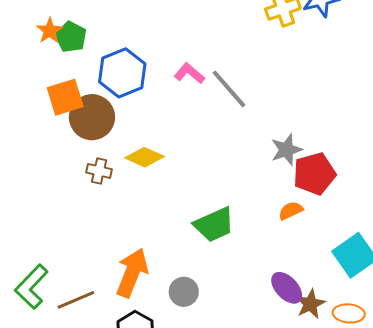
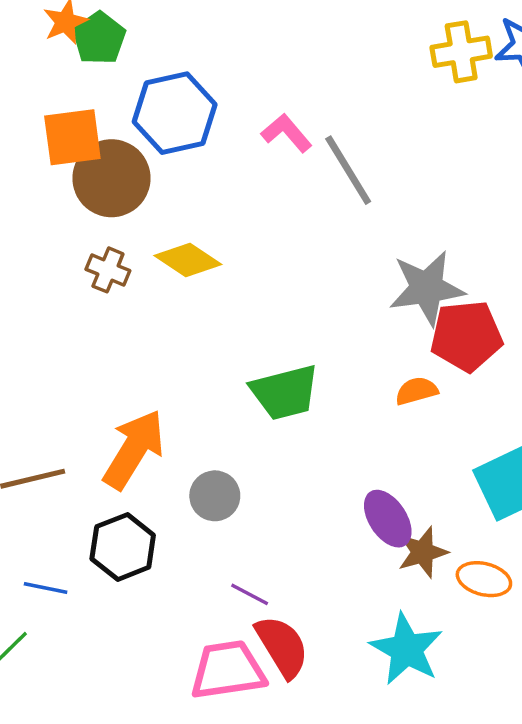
gray star: (286, 150) -> (427, 288), size x1.4

